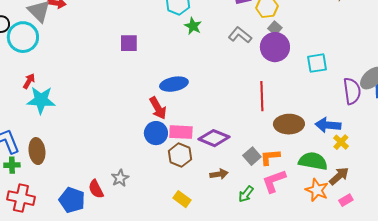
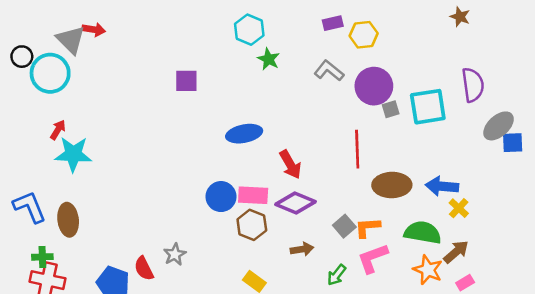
gray square: (275, 28) -> (391, 109), moved, turned 32
cyan square: (317, 63) -> (428, 107), size x1.4
purple semicircle: (352, 91) -> (473, 85), moved
red arrow: (158, 108) -> (290, 164), moved
green cross: (12, 165) -> (42, 257), moved

